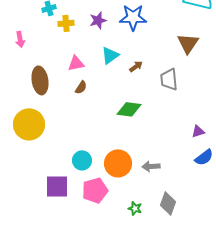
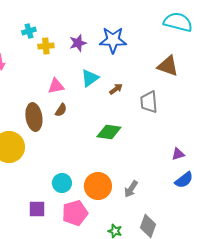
brown triangle: (188, 43) -> (168, 66), turned -45
brown ellipse: (40, 80) -> (34, 117), moved
gray arrow: (151, 166) -> (131, 189), turned -54
purple square: (57, 186) -> (37, 209), size x0.7

